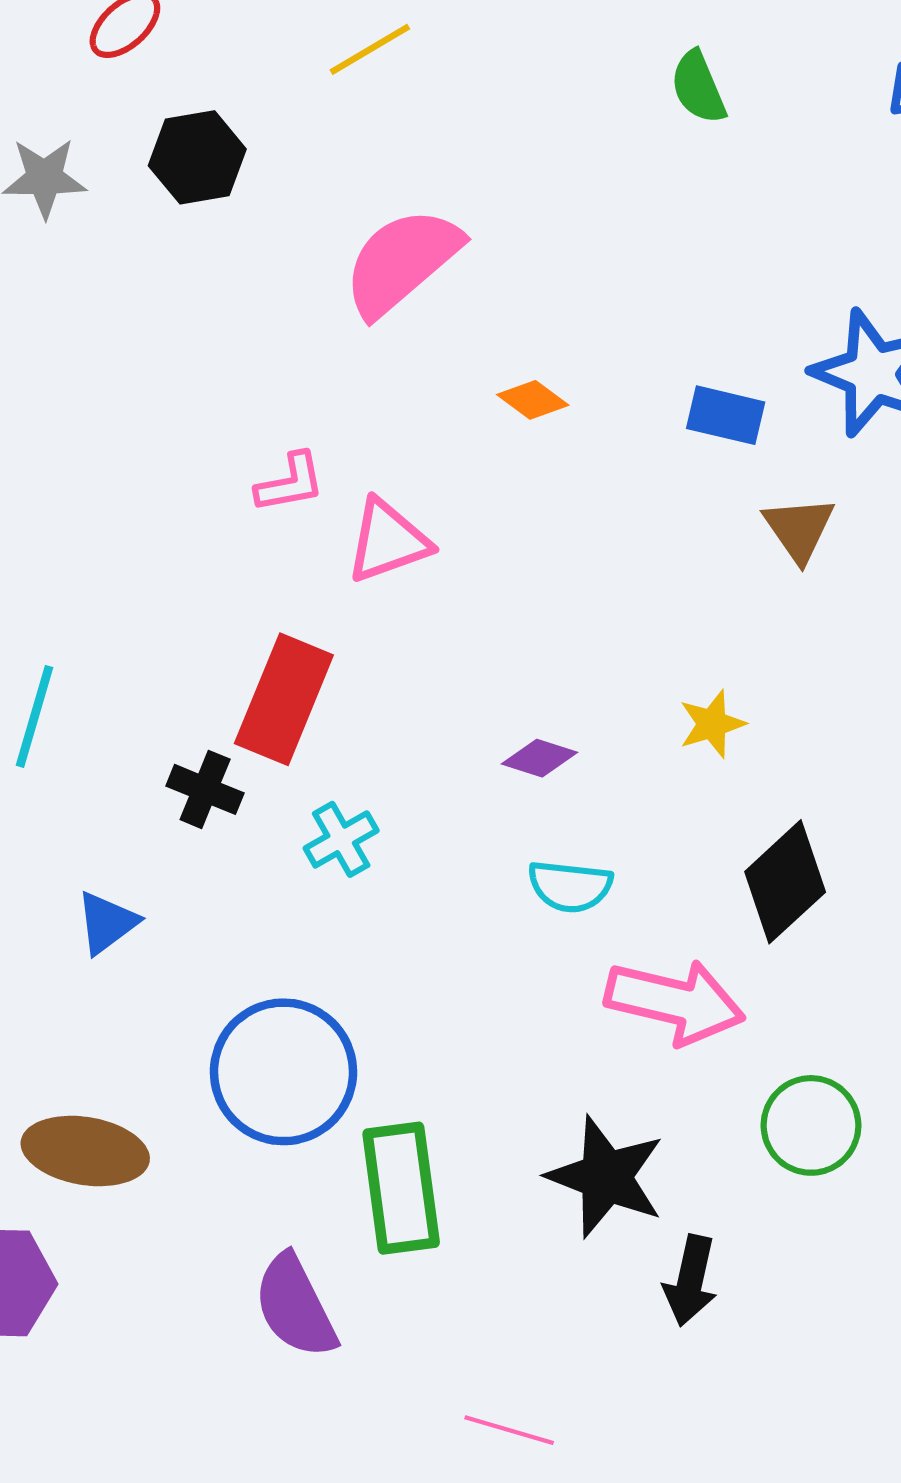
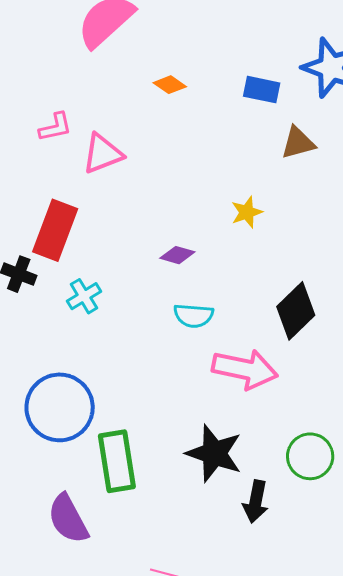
brown triangle: (799, 529) -> (298, 143), turned 51
yellow star: (712, 724) -> (247, 212), moved
green circle: (811, 1125) -> (310, 456), moved

